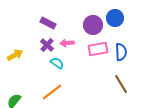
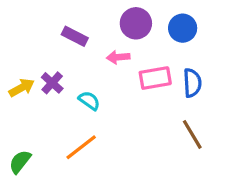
purple circle: (93, 25) -> (136, 23), moved
pink arrow: (67, 43) -> (118, 57), moved
purple cross: (47, 45) -> (52, 83), moved

